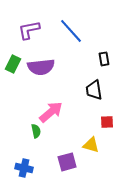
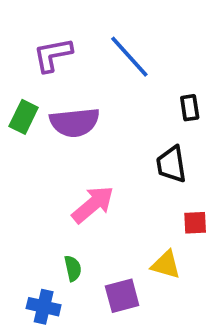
green semicircle: (36, 131) -> (73, 268), moved

